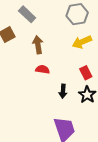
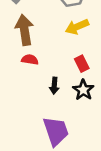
brown arrow: (38, 45) -> (24, 30), size x1.4

